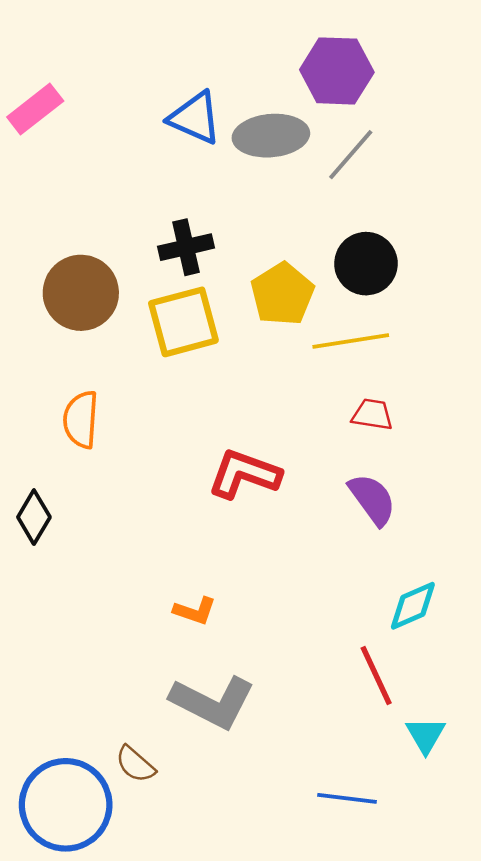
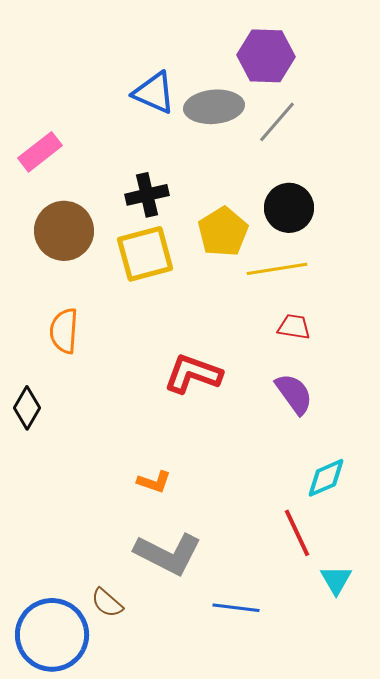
pink rectangle: (35, 109) -> (40, 152), moved
blue line: (347, 798) -> (236, 608), moved

